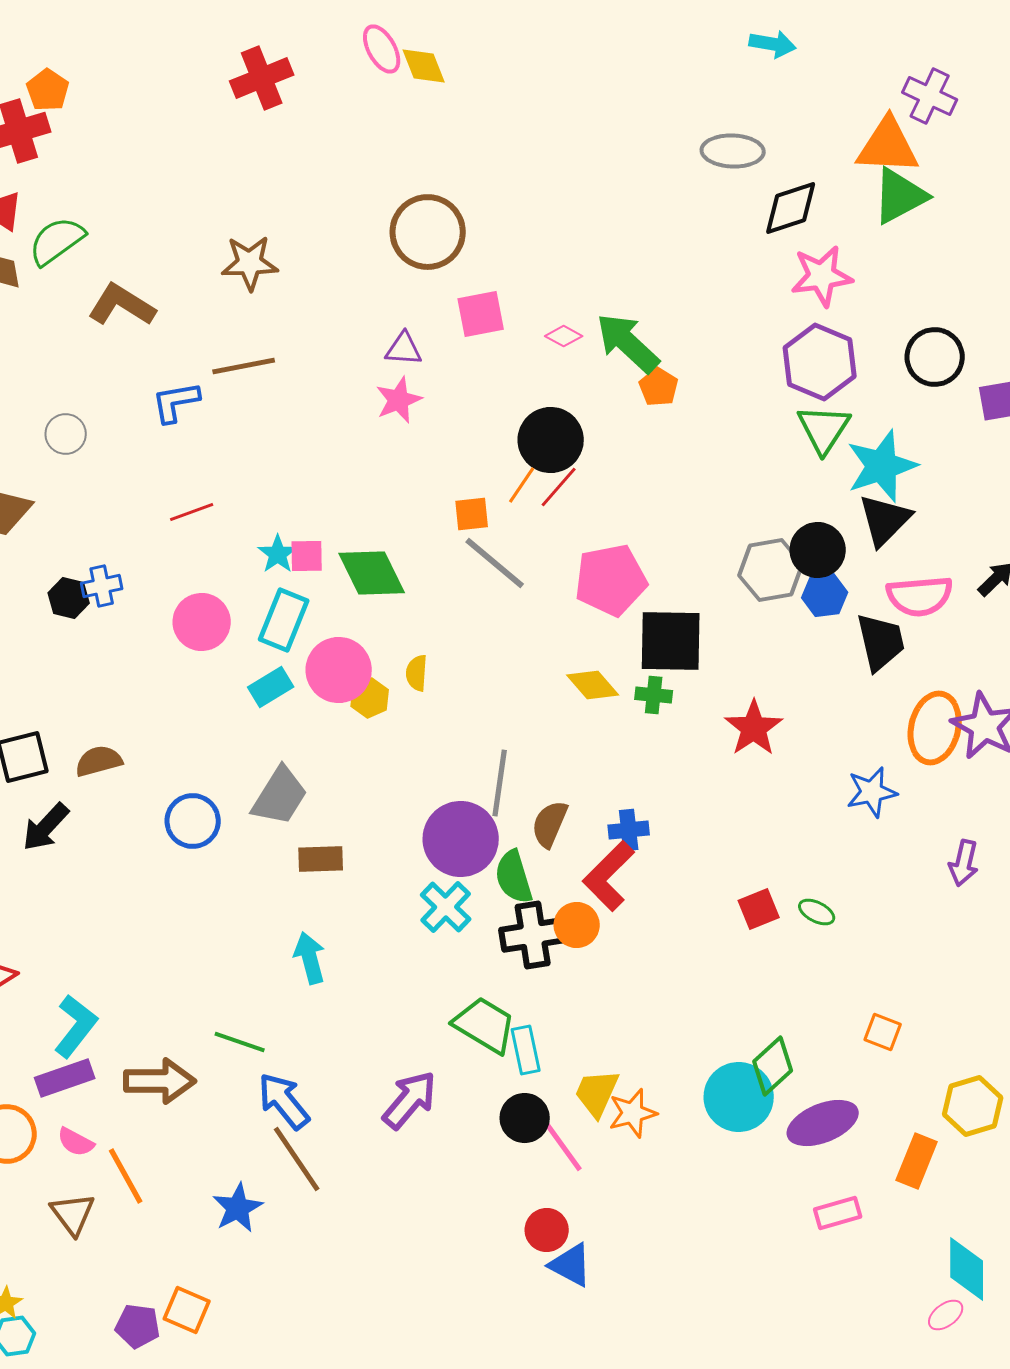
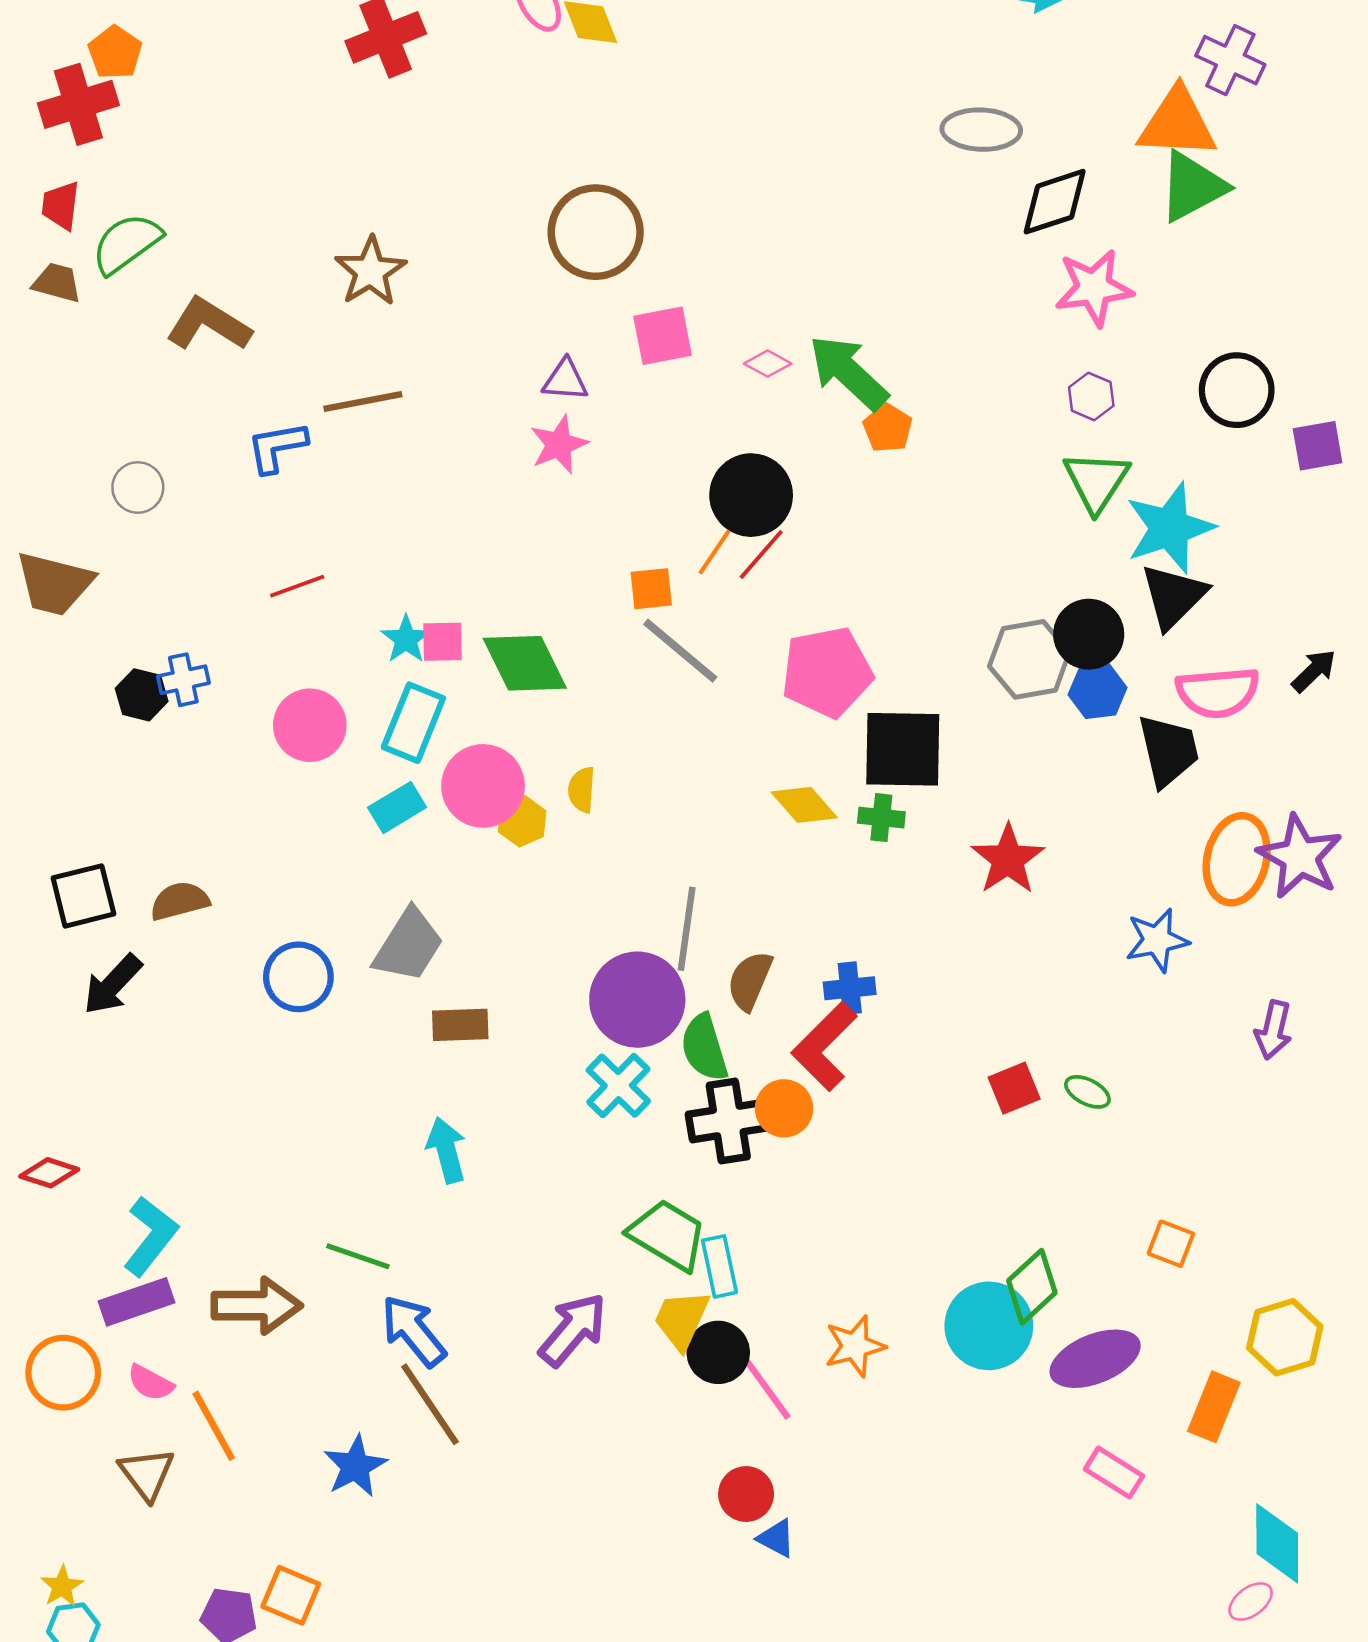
brown star: (250, 263) -> (370, 271), turned -30
purple hexagon: (820, 362) -> (1091, 396), size x0.5
yellow trapezoid: (597, 1093) -> (682, 1320), moved
pink rectangle: (838, 1213) -> (1114, 1473), turned 48
blue triangle: (571, 1265) -> (776, 1538), size x0.7

